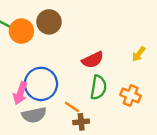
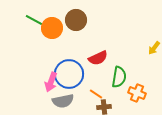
red semicircle: (93, 60) -> (98, 58), moved
orange cross: (131, 95) -> (137, 93), moved

